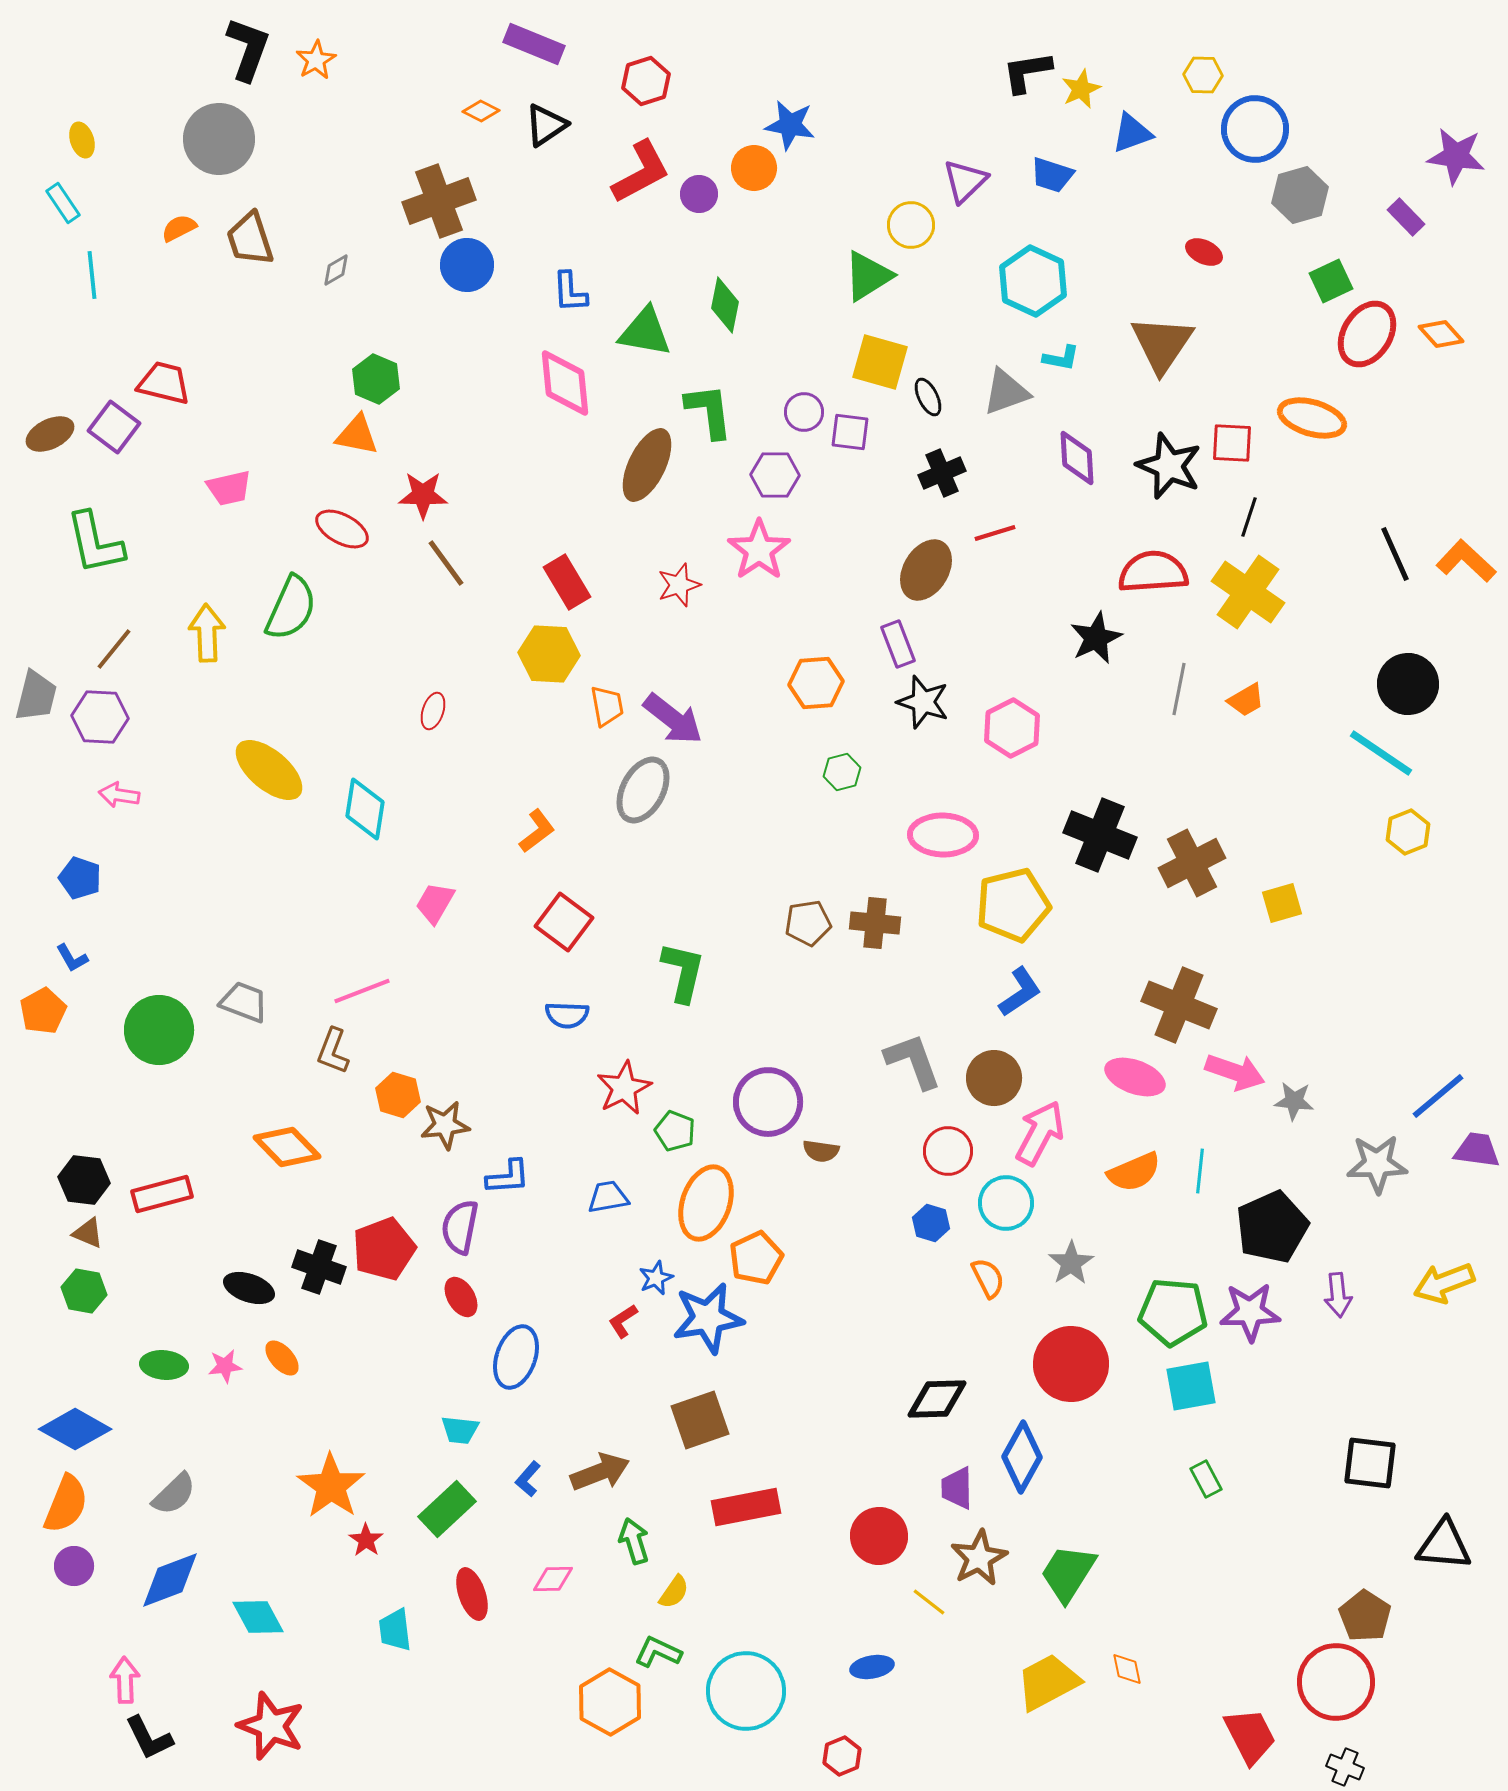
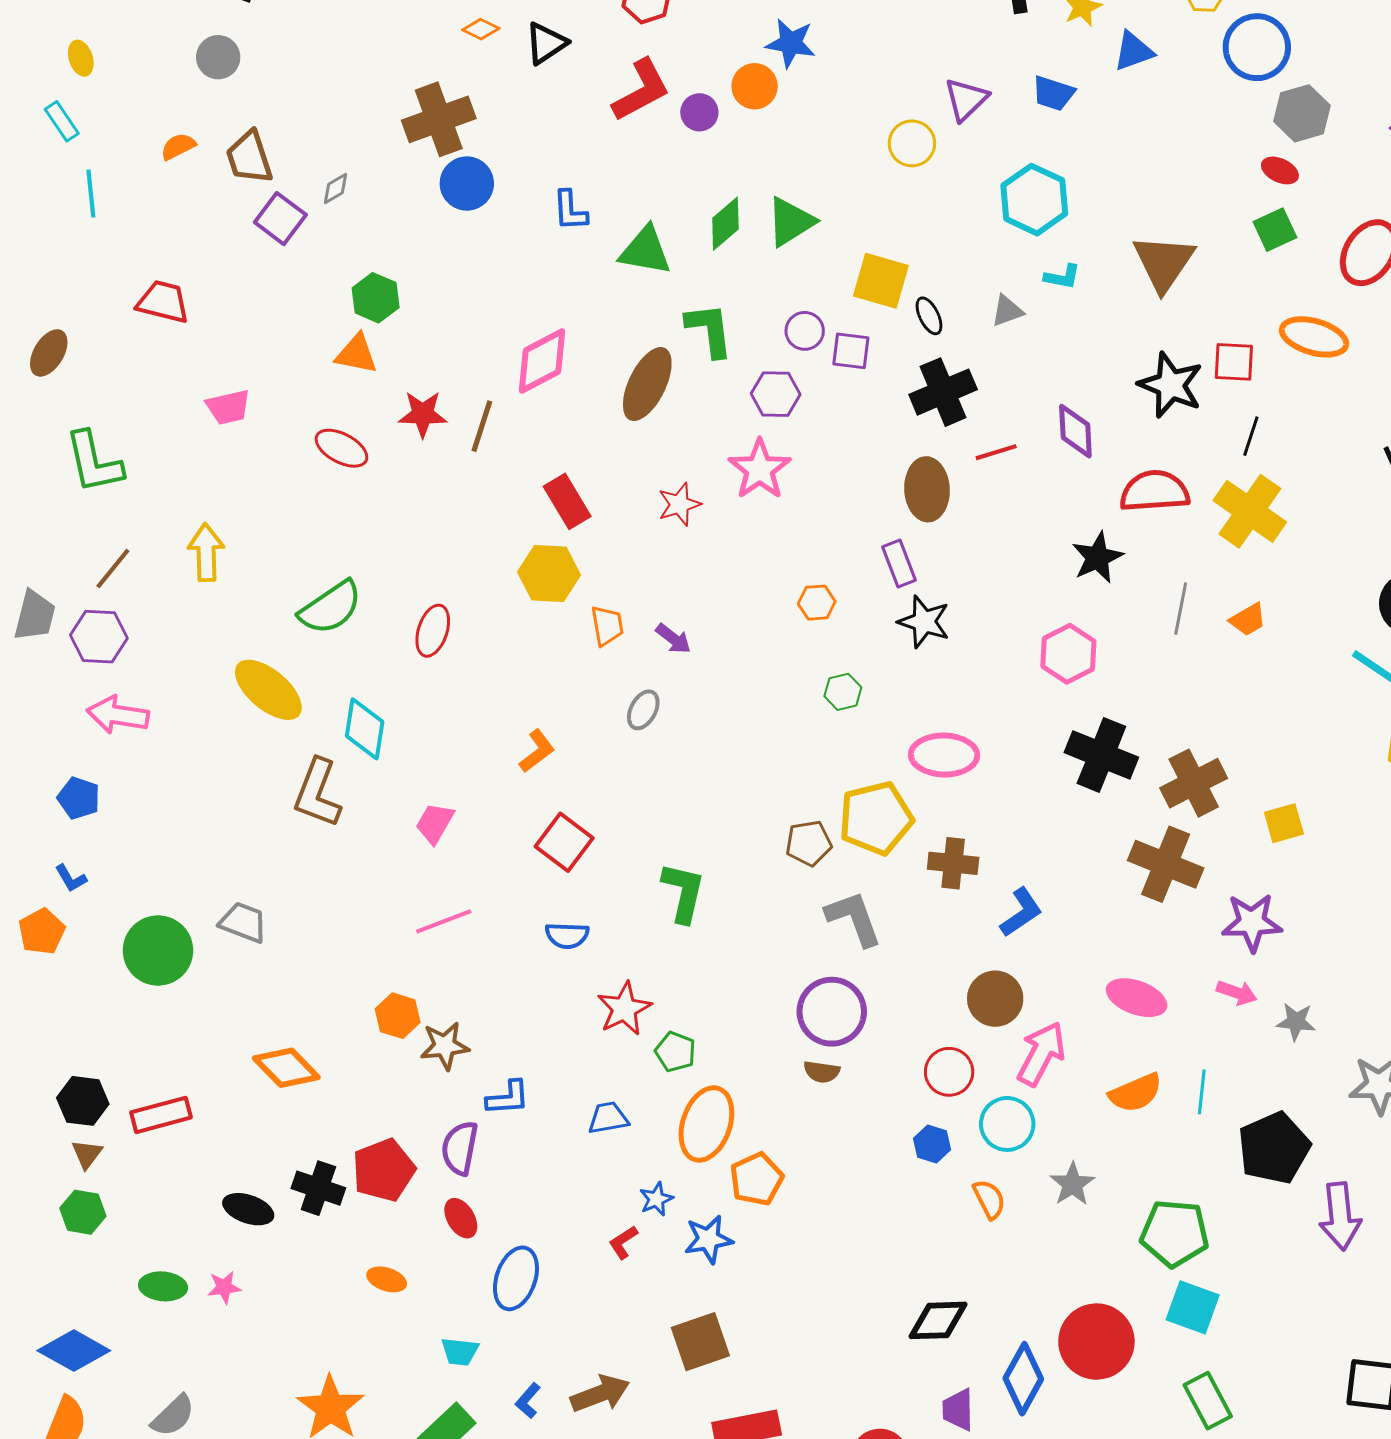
gray circle: (219, 139) -> (218, 57), size x0.6
red ellipse: (1204, 252) -> (1280, 170), moved
green triangle: (868, 276) -> (791, 222), moved
green square: (1331, 281) -> (1275, 230), moved
green diamond: (725, 305) -> (725, 224), turned 38
pink diamond: (565, 383) -> (542, 361), moved, turned 68
gray triangle: (1006, 392) -> (1007, 311), size x0.7
purple square: (114, 427) -> (280, 219), moved
brown ellipse: (50, 434) -> (49, 353), turned -33
purple diamond: (1077, 458) -> (1075, 431), moved
black cross: (942, 473) -> (943, 392), size x1.4
brown line: (446, 563) -> (482, 426), moved, turned 54
brown ellipse: (926, 570) -> (927, 489), turned -34
green semicircle: (291, 608) -> (330, 608), moved, turned 32
orange hexagon: (816, 683) -> (817, 603), size x0.7
red ellipse: (433, 711) -> (433, 631), size x1.4
purple arrow: (673, 719) -> (673, 639), size x0.6
pink hexagon: (1012, 728) -> (1068, 654), moved
gray ellipse: (643, 790) -> (643, 710), size x0.6
pink arrow: (119, 795) -> (118, 715), size x1.5
yellow pentagon: (1013, 905) -> (876, 818), moved
brown cross: (875, 923) -> (953, 863), moved
pink line: (362, 991) -> (444, 921), moved
brown cross: (1179, 1005) -> (1166, 864), moved
brown L-shape: (333, 1051) -> (317, 793), moved, size x1.5
gray L-shape: (913, 1061) -> (854, 918), moved
pink arrow: (1235, 1072) -> (1237, 993), size x0.7
purple circle: (768, 1102) -> (832, 1012), moved
brown triangle: (88, 1233) -> (87, 1154), turned 44
purple arrow: (1338, 1295) -> (1340, 1216), size x1.5
purple star: (1250, 1312) -> (1252, 922), moved
blue star: (708, 1318) -> (708, 1239), size x0.7
orange ellipse: (282, 1358) -> (387, 1279), moved, turned -30
red circle: (1071, 1364) -> (1096, 1342), moved
cyan square: (1191, 1386) -> (1193, 1307), turned 30
green rectangle: (1206, 1479) -> (1208, 1401), size x1.5

